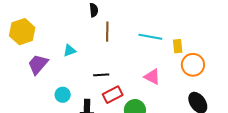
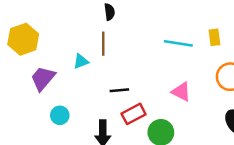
brown line: (107, 32) -> (103, 44), moved
yellow rectangle: (178, 46) -> (214, 37), moved
cyan circle: (63, 95) -> (60, 115), moved

